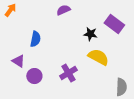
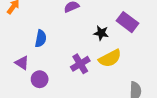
yellow semicircle: (98, 57) -> (110, 58), turned 125
purple cross: (68, 73) -> (80, 64), moved

